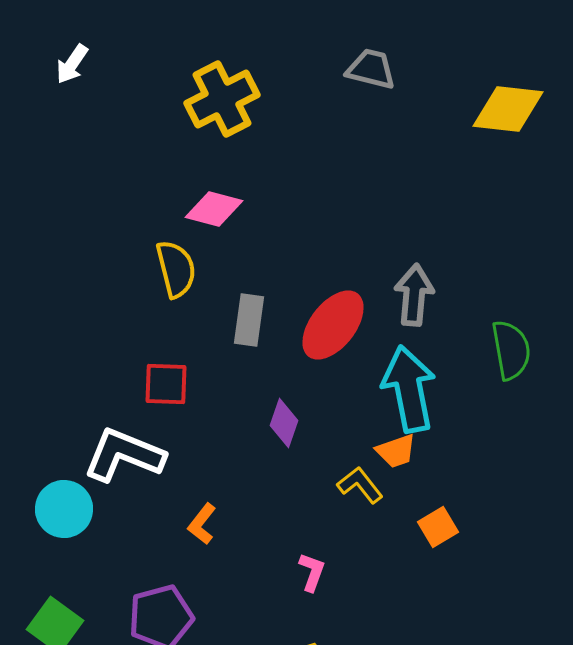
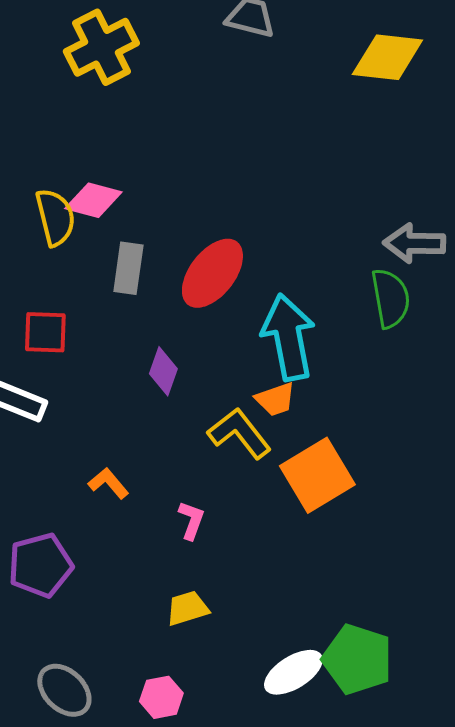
pink diamond: (214, 209) -> (93, 200), moved
gray arrow: (414, 295) -> (414, 243), moved, turned -94
yellow L-shape: (360, 485) -> (239, 433), size x1.4
orange L-shape: (202, 524) -> (108, 483), moved, turned 102
orange square: (438, 527) -> (317, 475), size x1.8

